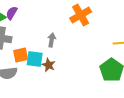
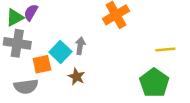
cyan square: (35, 59) -> (60, 52), moved, turned 36

